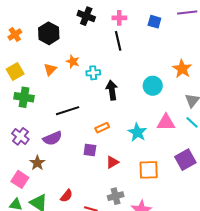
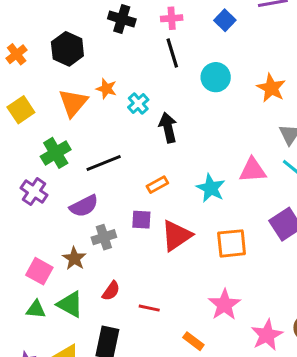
blue square: (154, 22) -> (225, 20), turned 32
orange triangle: (50, 69) -> (73, 103), size x1.5
cyan cross: (93, 73) -> (138, 103), turned -32
cyan circle: (153, 86) -> (216, 77), moved
green cross: (24, 97) -> (56, 153), moved, turned -36
purple cross: (20, 136) -> (34, 192), moved
red triangle: (112, 162) -> (176, 236), size x1.6
brown star: (37, 163) -> (74, 258), moved
gray cross: (116, 196) -> (104, 237), moved

